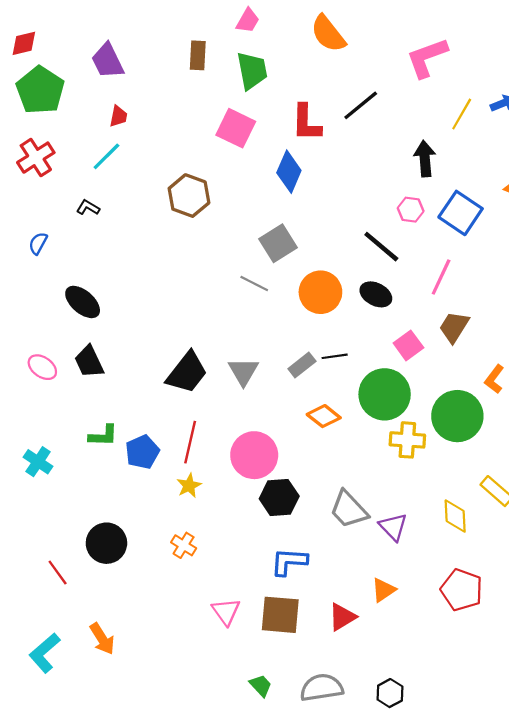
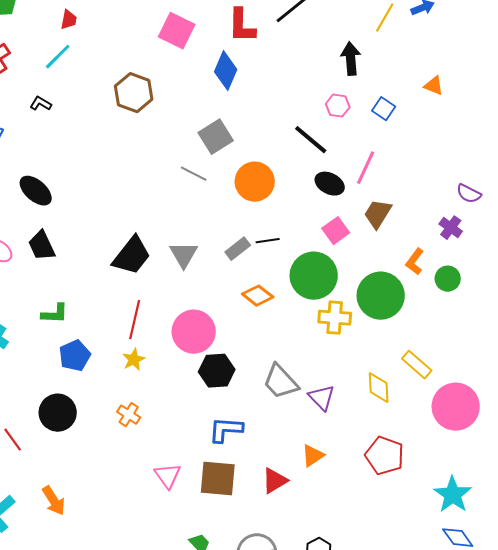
blue square: (461, 213) -> (384, 109), size x0.6
black ellipse: (376, 294) -> (330, 184), moved
blue pentagon: (142, 452) -> (75, 356), moved

